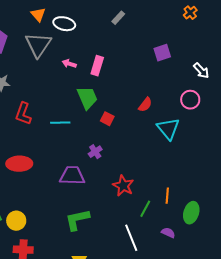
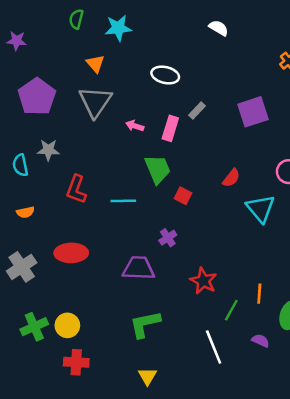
gray rectangle: (118, 18) -> (197, 111), moved
white ellipse: (64, 24) -> (165, 75), moved
purple square: (162, 53) -> (253, 112), size x1.4

